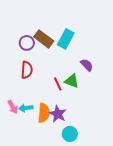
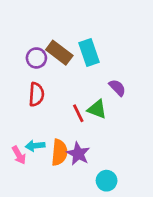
cyan rectangle: (66, 39) -> (89, 53), turned -48
pink arrow: (13, 107) -> (19, 155), moved
cyan circle: (70, 134) -> (107, 181), moved

